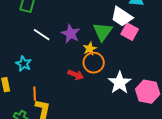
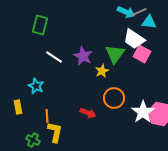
orange circle: (94, 63) -> (114, 98), moved
red arrow: (76, 75) -> (88, 113), moved
white star: (120, 83) -> (143, 112), moved

